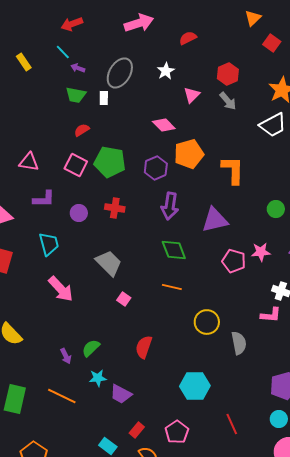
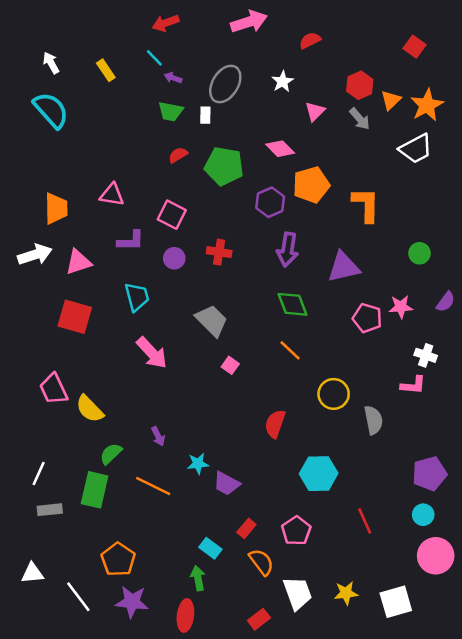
orange triangle: (253, 18) -> (391, 100), moved
green pentagon: (110, 162) -> (224, 166), moved
pink square: (76, 165) -> (172, 215), moved
orange line: (172, 287) -> (290, 350), turned 30
red semicircle: (144, 347) -> (275, 424), moved
green semicircle: (91, 348) -> (111, 454), moved

